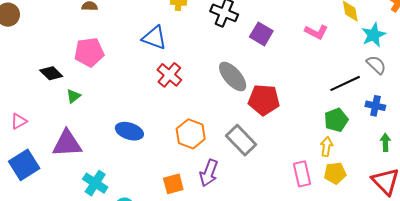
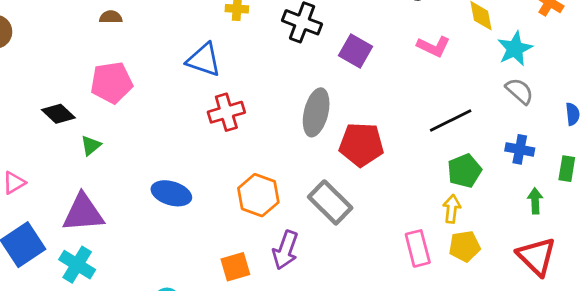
red cross: (169, 75) -> (226, 112), turned 35
gray ellipse: (233, 77) -> (316, 112), turned 56
black line: (345, 83) -> (451, 121), moved
cyan cross: (95, 183) -> (77, 265), moved

